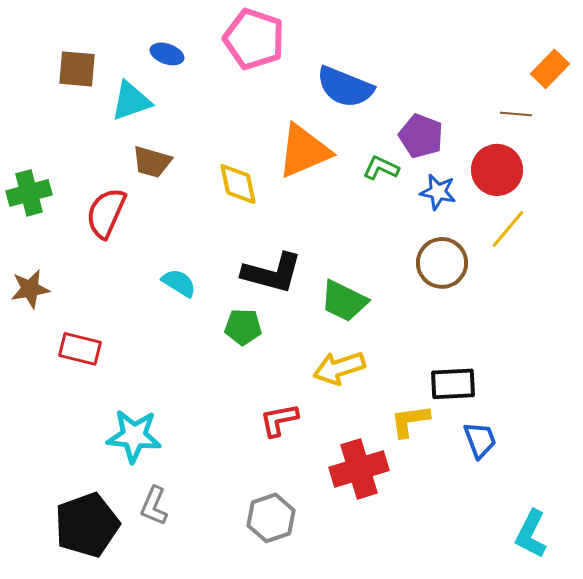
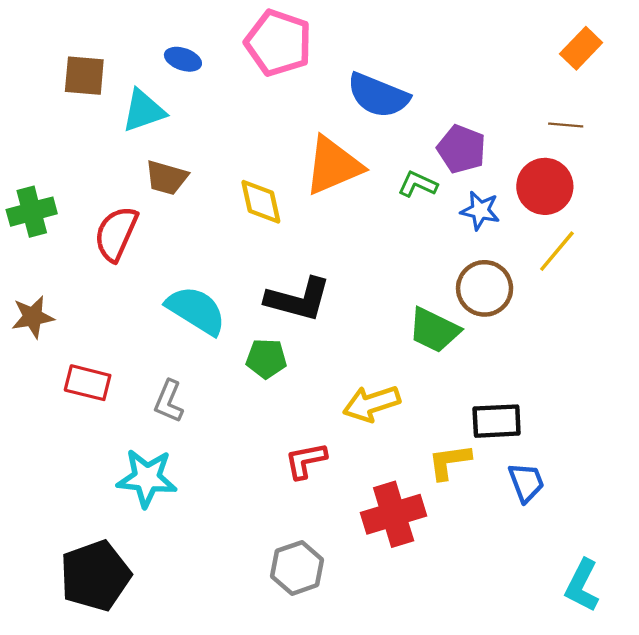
orange rectangle: (550, 69) -> (581, 48), moved
cyan semicircle: (179, 283) -> (196, 310), size x1.6
green trapezoid: (344, 301) -> (434, 330), moved
gray L-shape: (154, 506) -> (169, 401), moved

